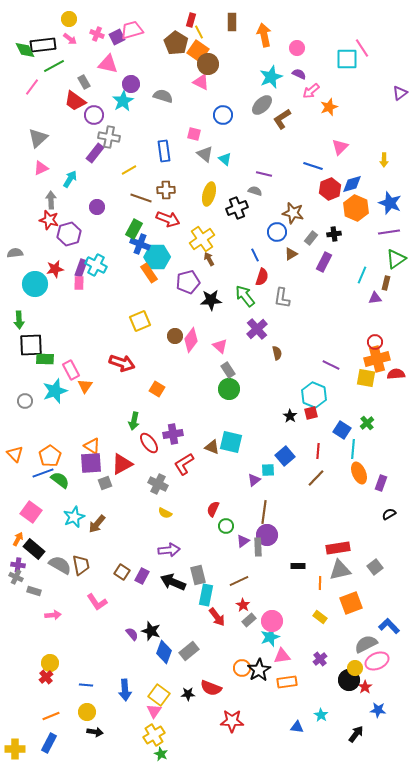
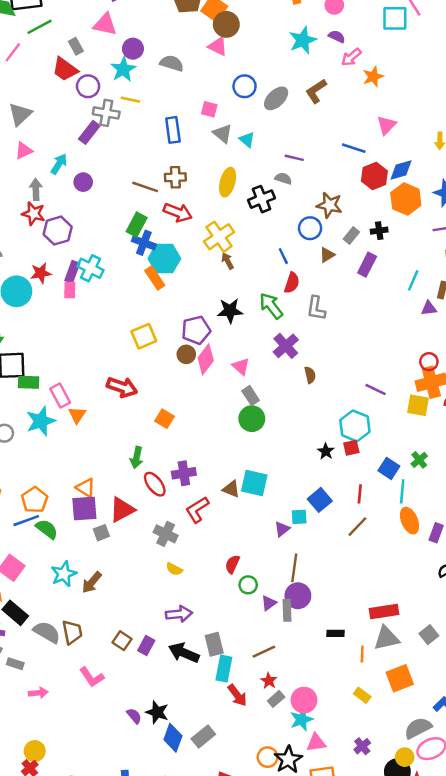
gray ellipse: (262, 105) -> (276, 98), moved
yellow line: (129, 170) -> (130, 100), moved, turned 42
purple circle: (97, 207) -> (83, 182), moved
purple pentagon: (188, 282) -> (196, 330), moved

